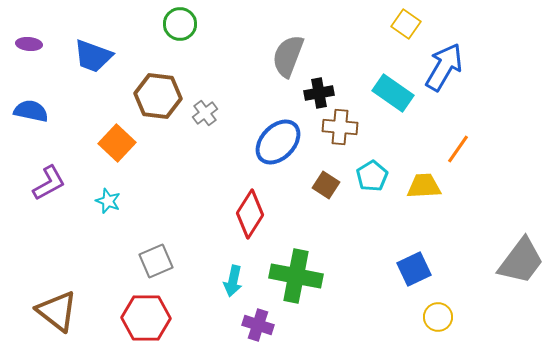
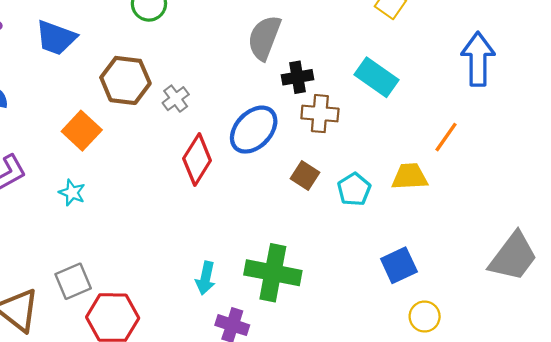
blue arrow: (444, 67) -> (478, 59), moved, turned -30
cyan pentagon: (372, 176) -> (354, 189), moved
red diamond: (250, 214) -> (197, 159), moved
gray square: (156, 261) -> (73, 281), moved

